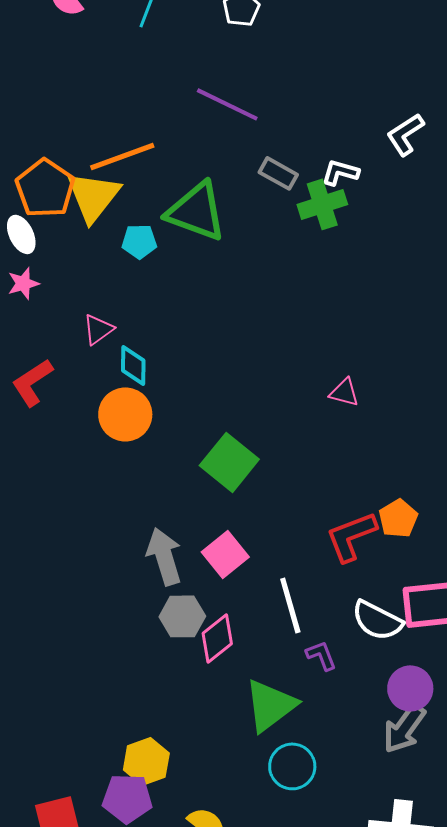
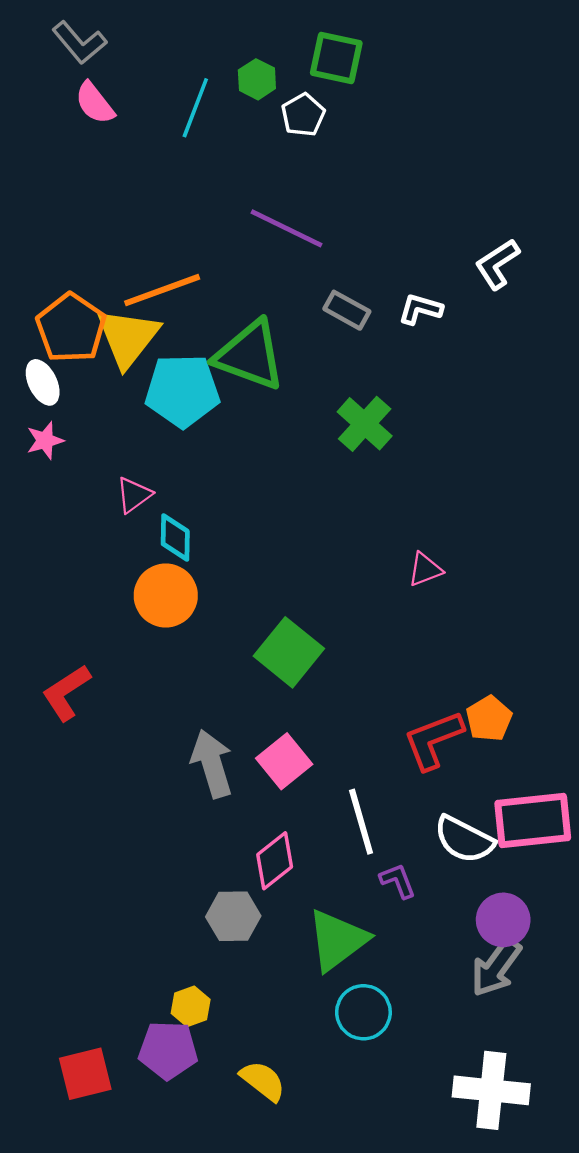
green cross: (322, 204) -> (365, 424), moved, turned -30
cyan pentagon: (139, 241) -> (182, 391), size x1.8
red L-shape: (32, 382) -> (66, 693), moved
pink triangle: (344, 392) -> (425, 569), turned -36
gray hexagon: (182, 616) -> (233, 916), moved
yellow hexagon: (146, 761) -> (191, 1006), size x0.7

